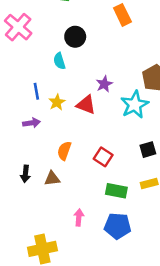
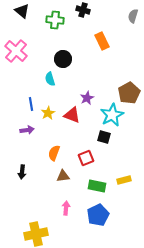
black square: (148, 150) -> (104, 137), moved, turned 32
red square: (103, 157) -> (86, 158), turned 35
brown triangle: (52, 179) -> (63, 176), moved
blue pentagon: (118, 226) -> (98, 215), turned -30

